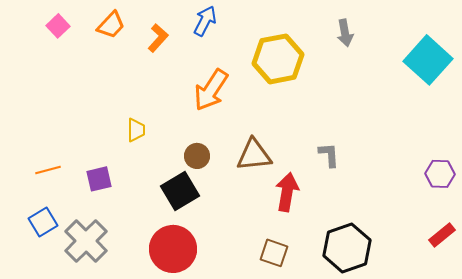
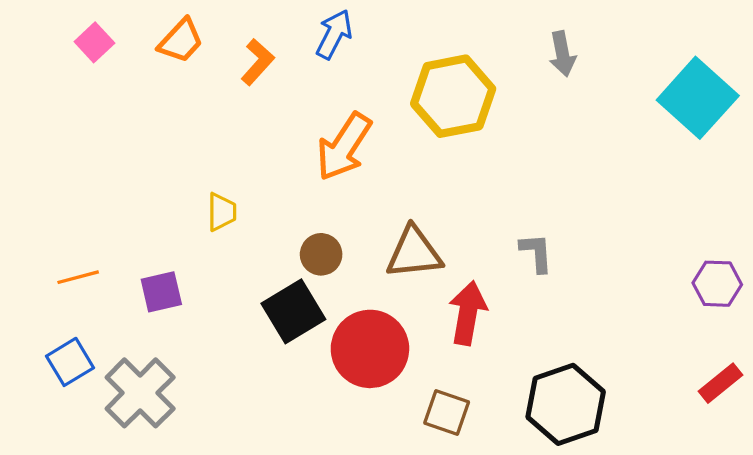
red circle: (173, 249) -> (370, 349), moved

